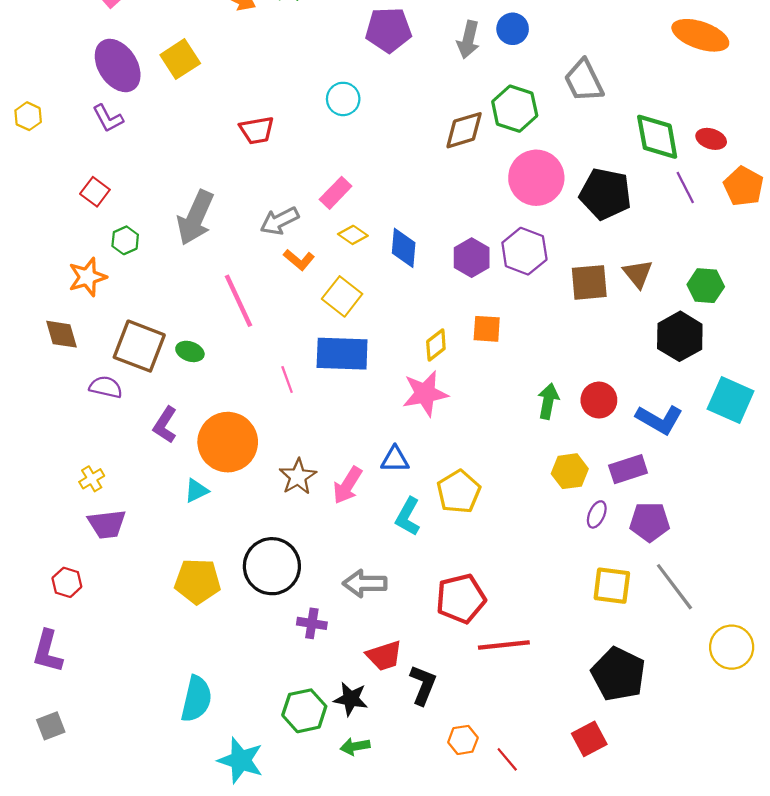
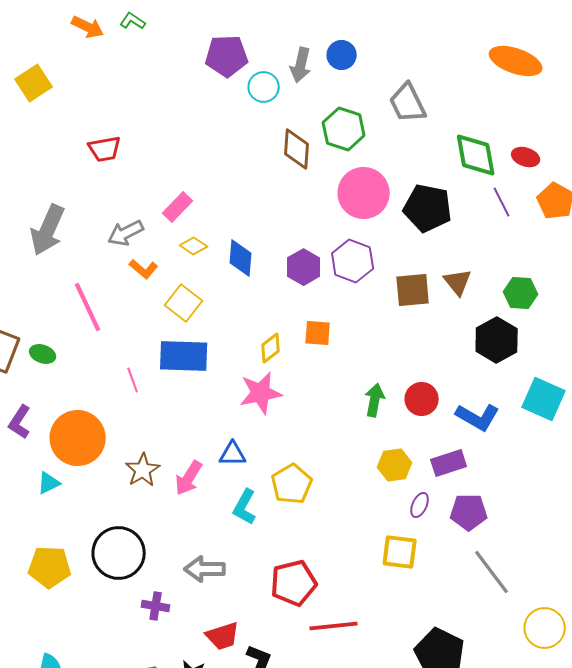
cyan circle: (343, 99) -> (264, 87), moved
brown diamond: (464, 130) -> (297, 149), turned -69
yellow square: (612, 586) -> (400, 552), moved

